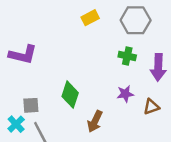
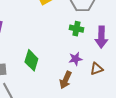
brown arrow: (95, 121) -> (66, 80), moved

